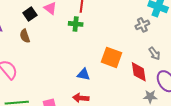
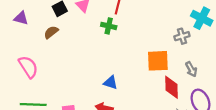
brown semicircle: (25, 36) -> (51, 32), turned 64
orange square: (112, 57) -> (158, 61), moved, turned -30

